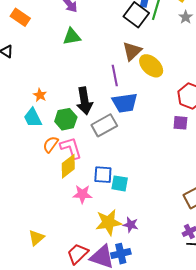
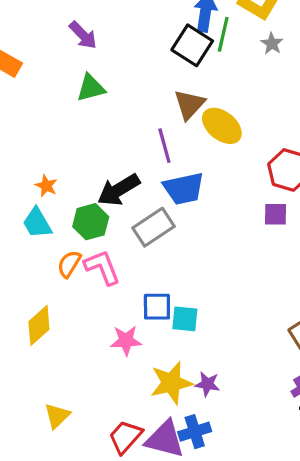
black arrow: (85, 101) -> (119, 190), turned 72
yellow diamond: (68, 166) -> (39, 325), moved

